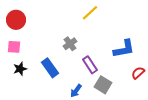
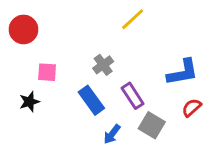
pink square: (14, 47) -> (47, 72), moved
blue rectangle: (50, 68) -> (91, 100), moved
red semicircle: (138, 73) -> (192, 108), moved

